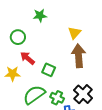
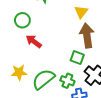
green square: (49, 70) -> (77, 58), moved
yellow star: (13, 74) -> (19, 72), moved

